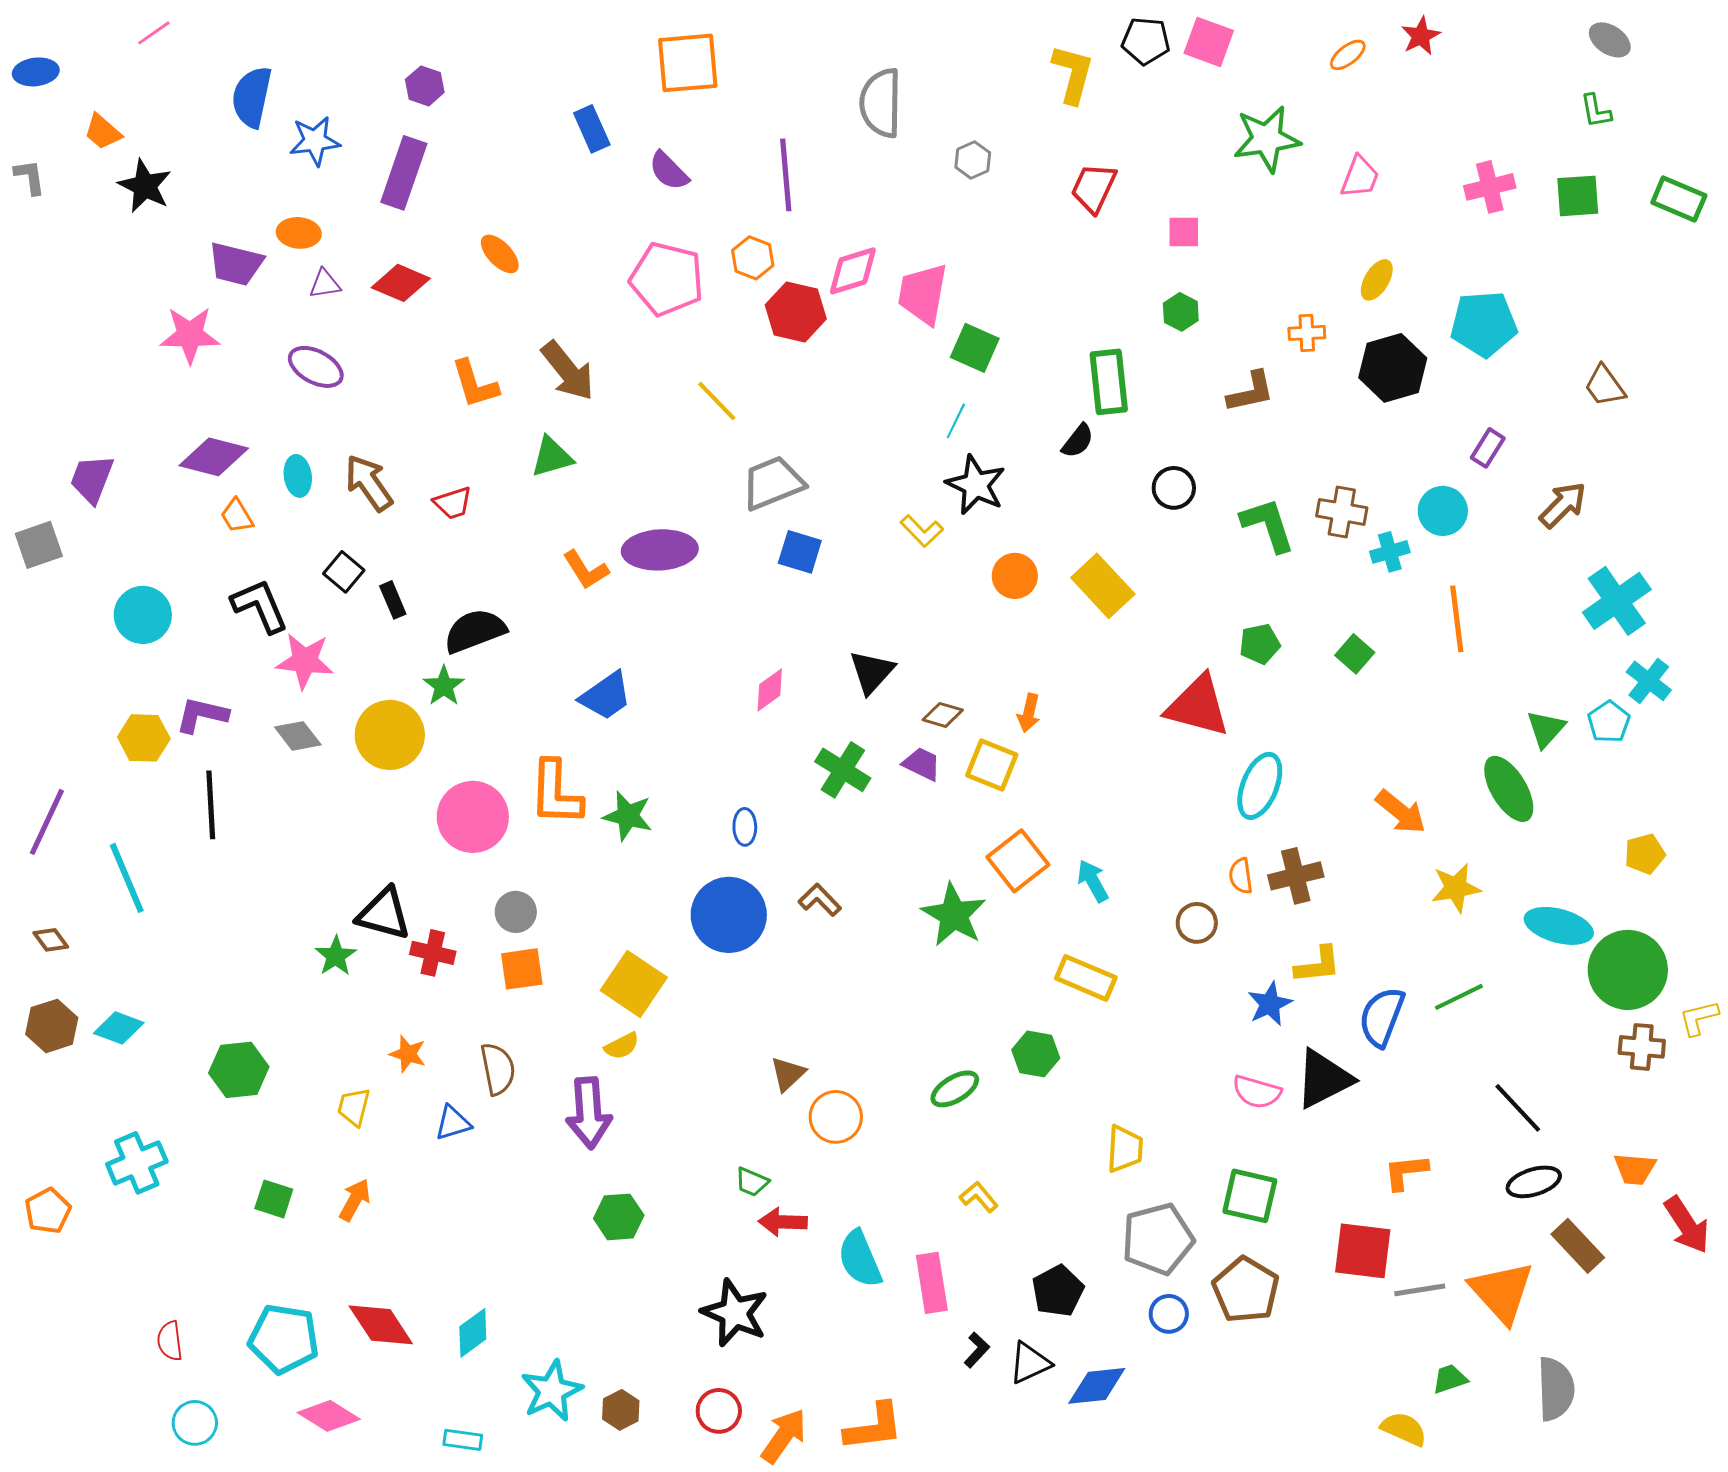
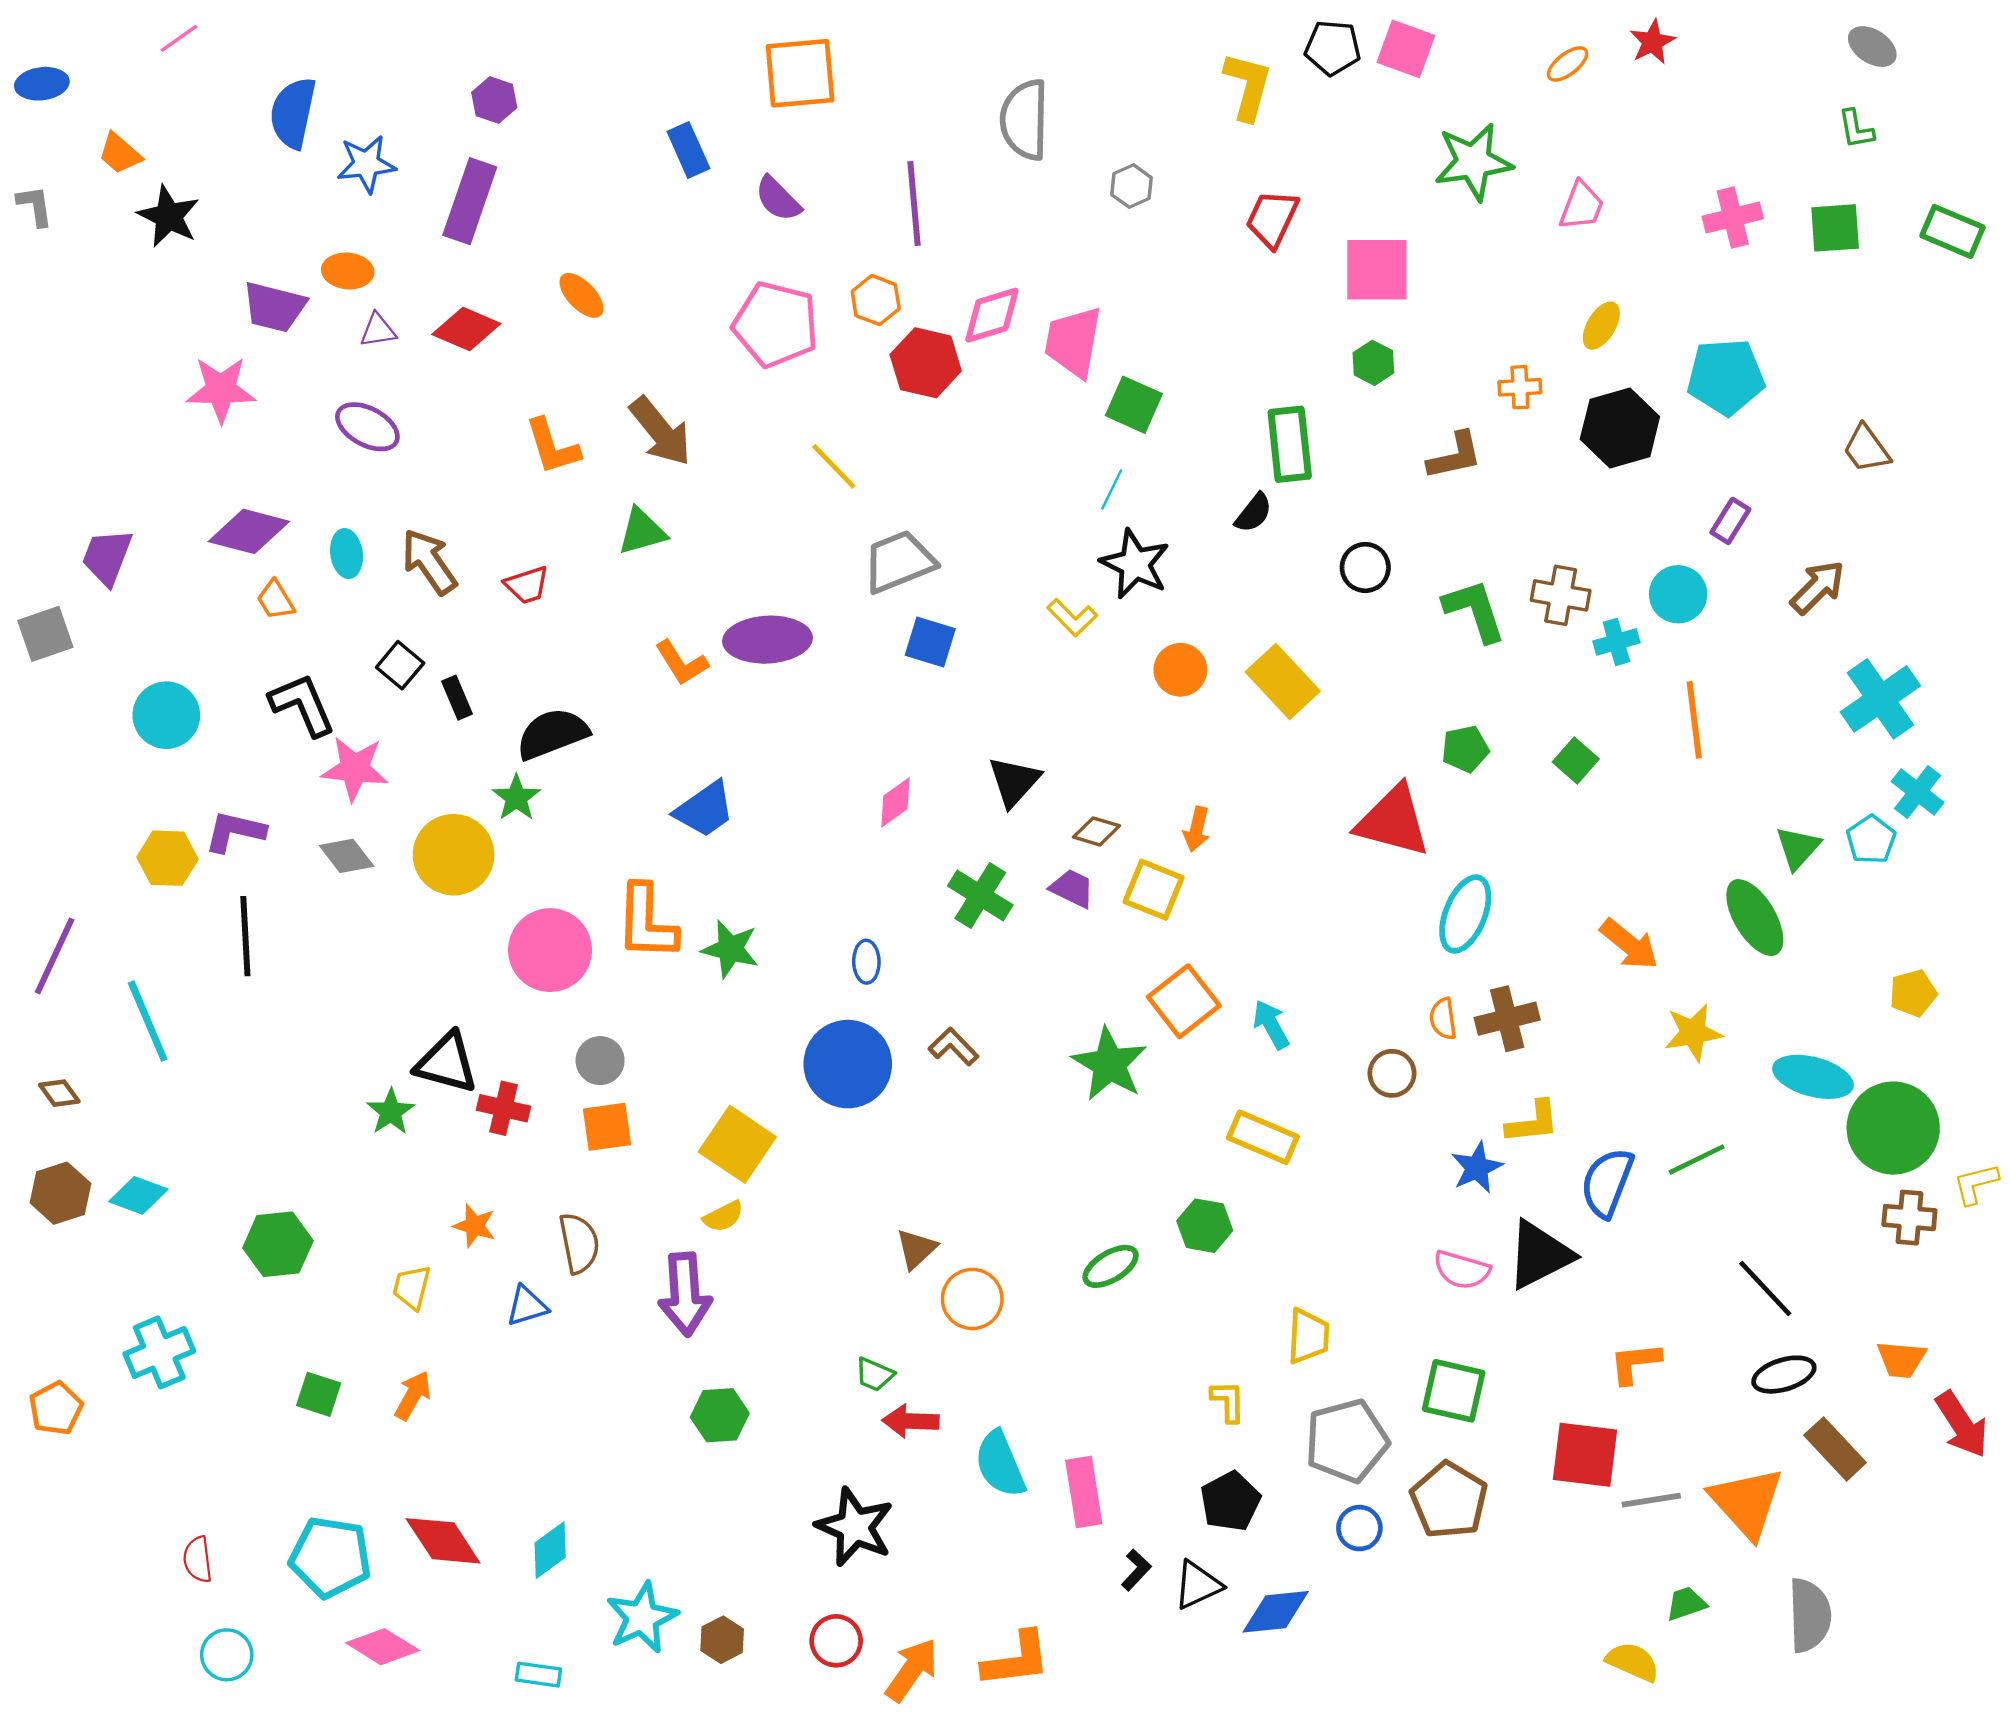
pink square: (1184, 232) -> (1377, 270), size x1.8
yellow L-shape: (979, 1197) -> (1228, 1401), moved, turned 39

